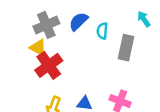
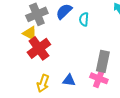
gray rectangle: (126, 48) -> (103, 61), moved

